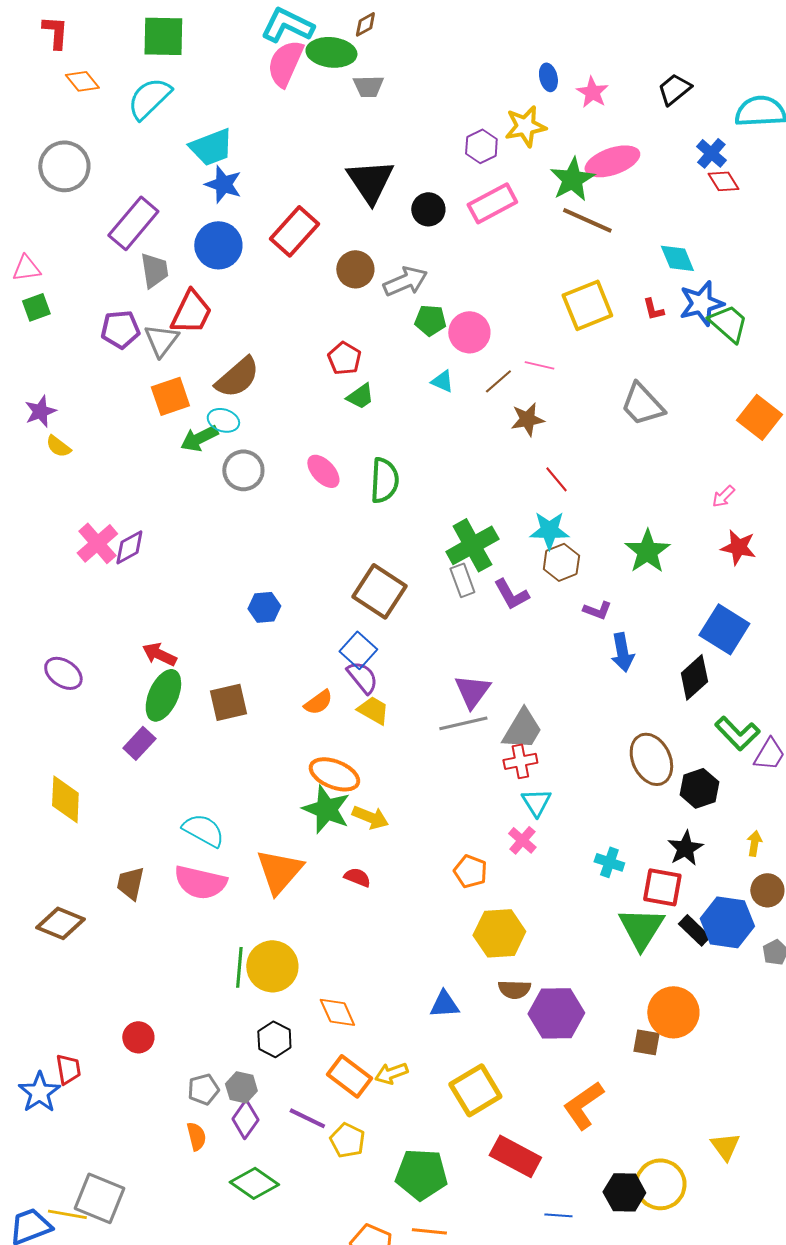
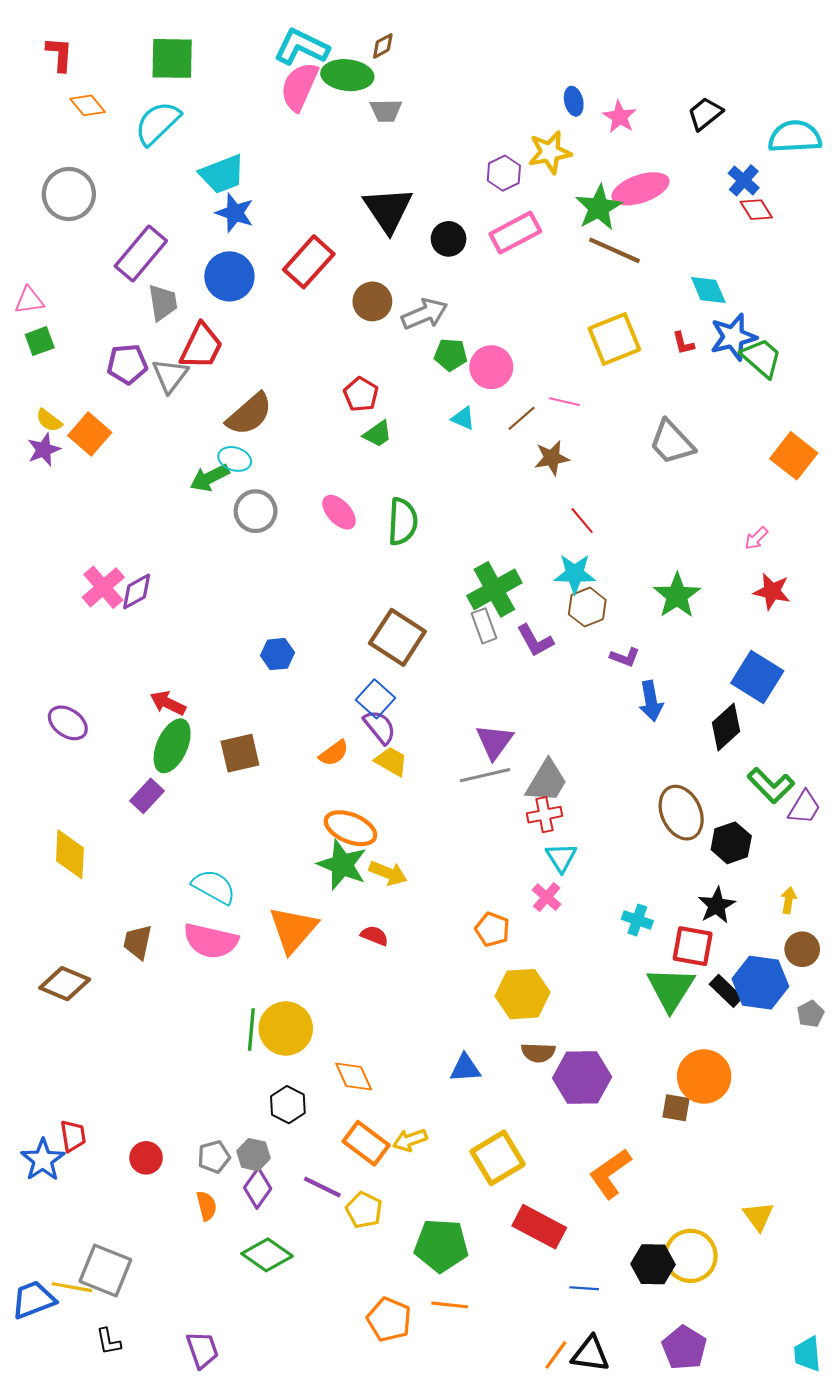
orange square: (170, 396) -> (90, 434), moved, turned -30
yellow semicircle: (58, 446) -> (49, 420), moved
red circle: (138, 1037) -> (146, 1158), moved

